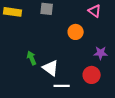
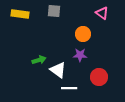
purple star: (101, 53) -> (80, 55), moved
green arrow: (32, 58) -> (39, 60), turned 96

